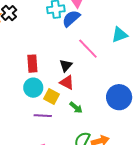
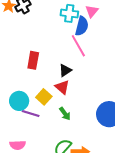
blue semicircle: (71, 18) -> (82, 26), turned 132
pink line: (88, 49) -> (78, 46), moved
cyan circle: (33, 88) -> (19, 101), moved

